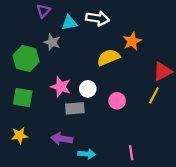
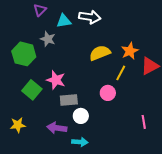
orange star: (132, 41) -> (130, 51), moved
white circle: (88, 89) -> (81, 116), moved
yellow line: (154, 95) -> (121, 73), moved
green square: (23, 98) -> (32, 90), moved, turned 30
pink line: (131, 153) -> (144, 122), moved

